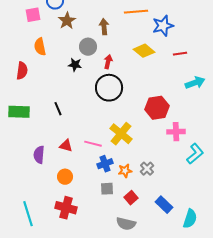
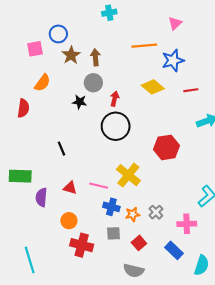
brown arrow: (104, 27) -> (95, 57), moved
orange semicircle: (40, 47) -> (42, 83), turned -132
green rectangle: (19, 112) -> (20, 176), moved
pink cross: (176, 132) -> (187, 224), moved
blue cross: (105, 164) -> (111, 207), turned 35
red cross: (66, 208) -> (82, 245), moved

